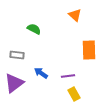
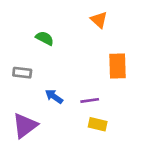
purple triangle: (14, 83) -> (25, 126), moved
yellow rectangle: (74, 94) -> (98, 124), turned -48

